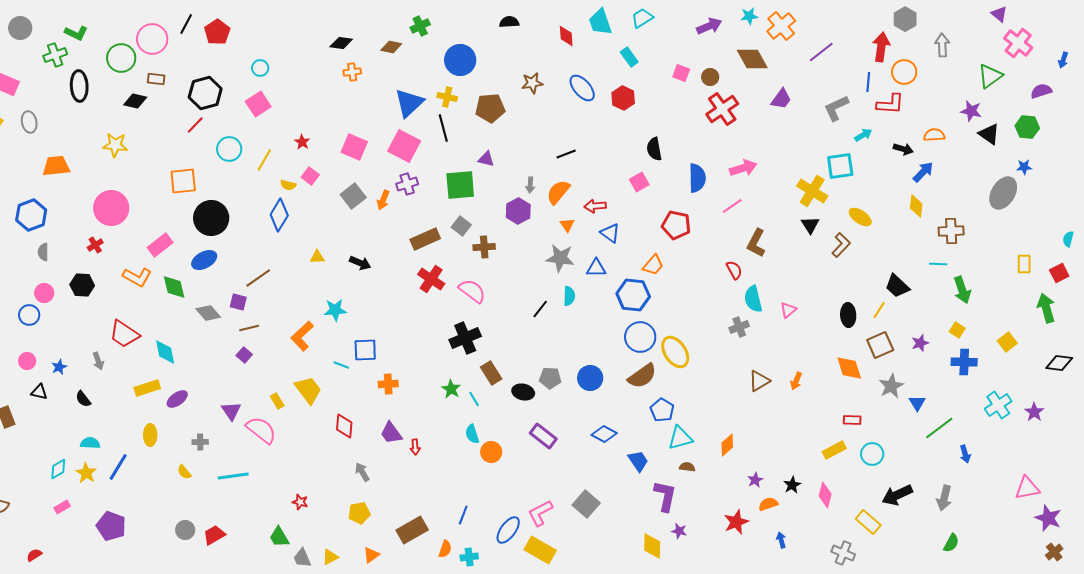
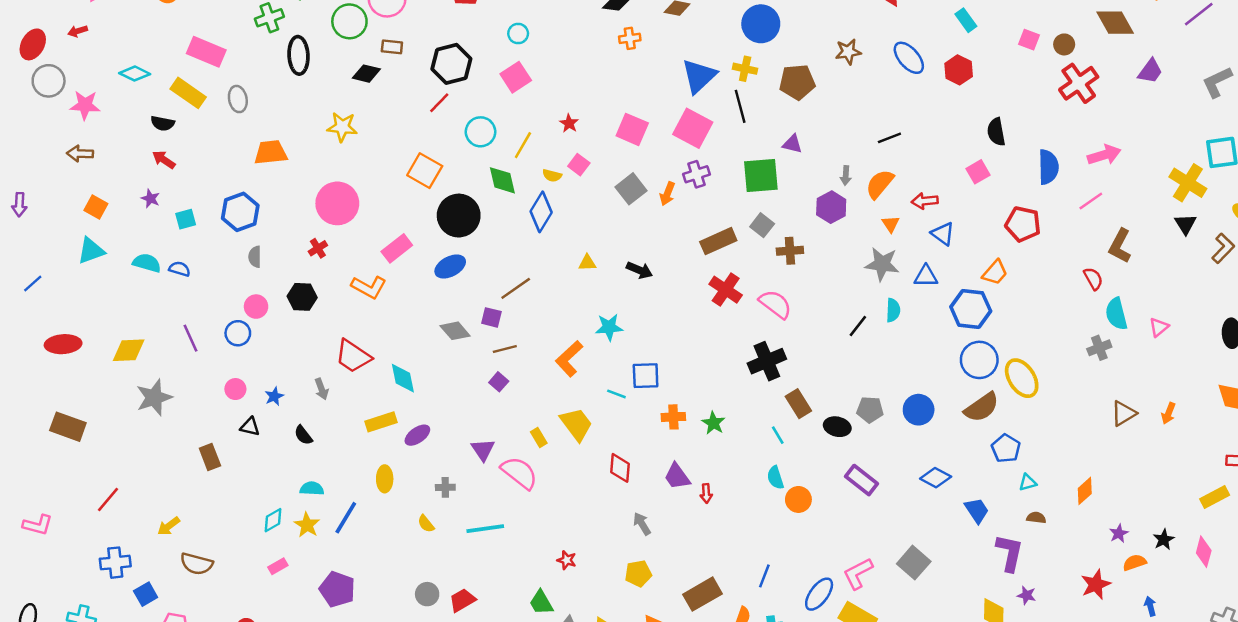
orange square: (183, 181) -> (425, 171), turned 36
green diamond: (174, 287) -> (502, 180), moved
green star: (451, 389) -> (713, 423), moved
cyan triangle: (680, 438) -> (1028, 482), size x0.6

